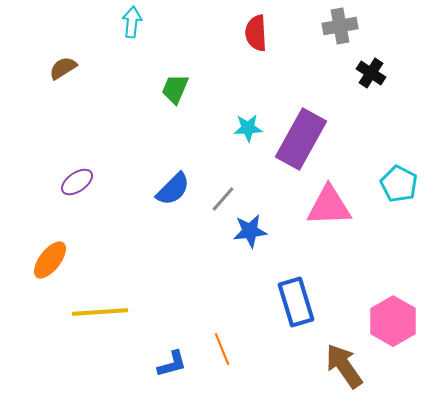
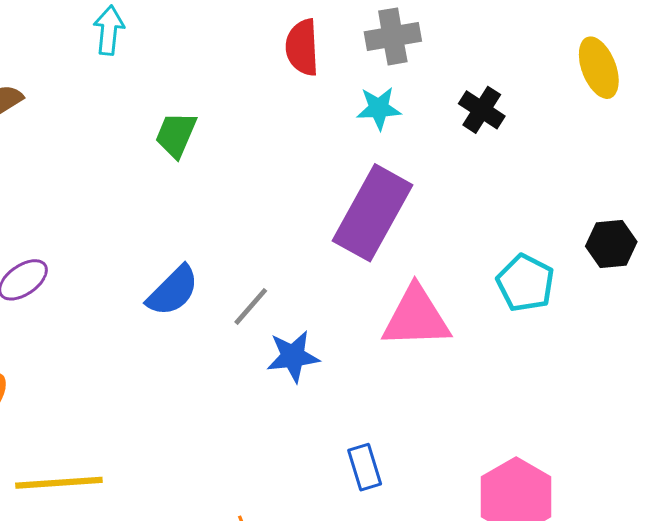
gray cross: (340, 26) -> (393, 36), moved
cyan star: (248, 128) -> (379, 108), moved
blue rectangle: (296, 302) -> (365, 467), size x0.6

